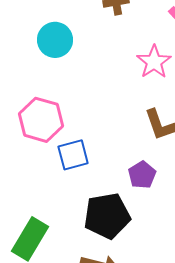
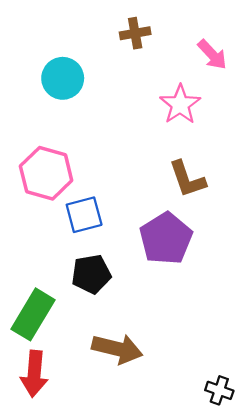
purple pentagon: (142, 175) -> (166, 238), size x1.6
black pentagon: (107, 216) -> (91, 274), moved, size x0.7

